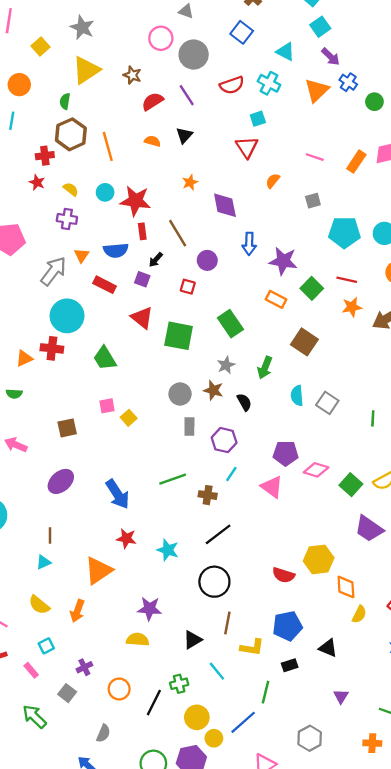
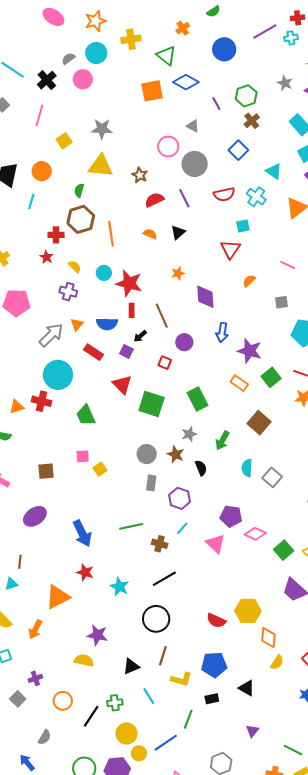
gray star: (82, 28) -> (102, 129), turned -30
yellow triangle: (86, 70) -> (101, 166), turned 32

